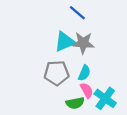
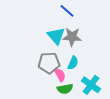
cyan triangle: (65, 42) -> (56, 36), turned -48
pink semicircle: (87, 90) -> (60, 75), moved

